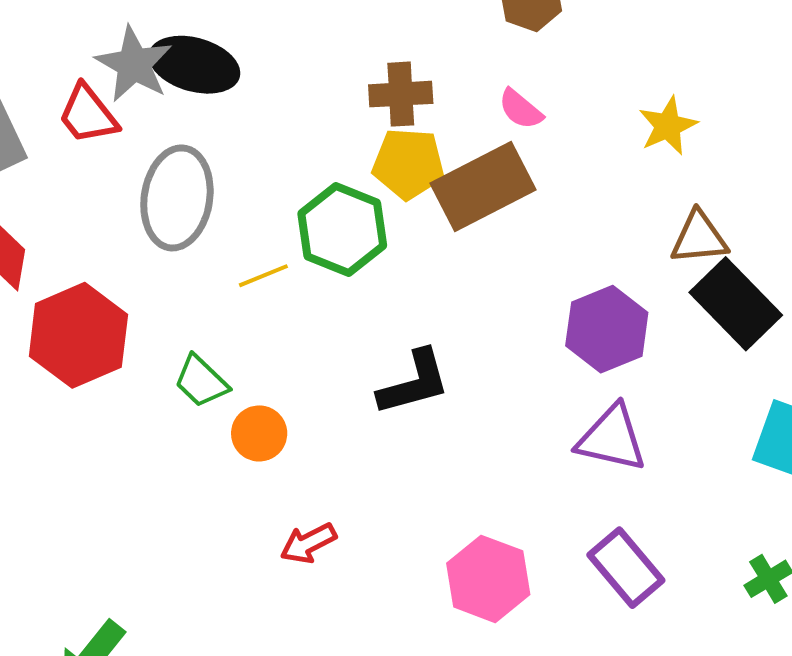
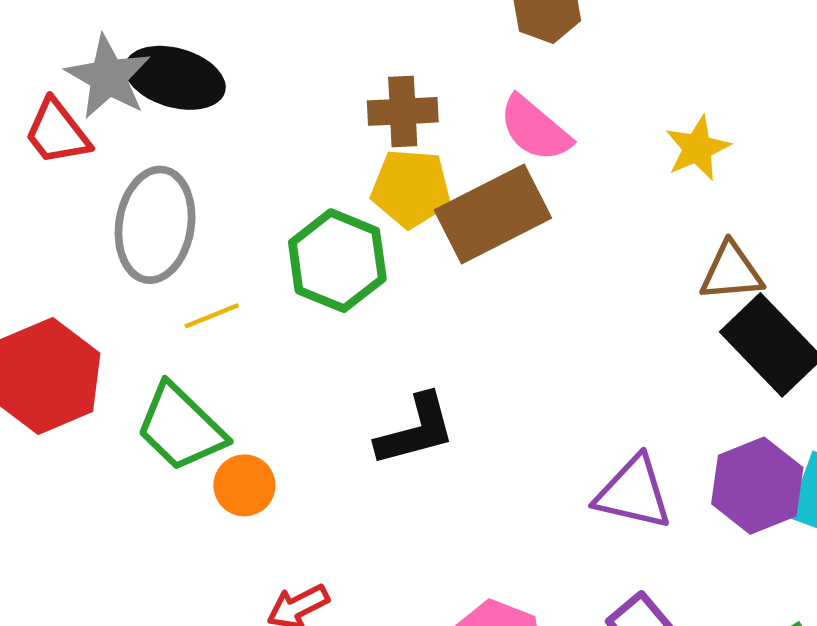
pink semicircle: (521, 109) -> (535, 129), size x1.5
yellow line: (263, 276) -> (212, 316), moved
purple hexagon: (607, 329) -> (757, 486), moved
green trapezoid: (201, 381) -> (181, 427), size x1.5

